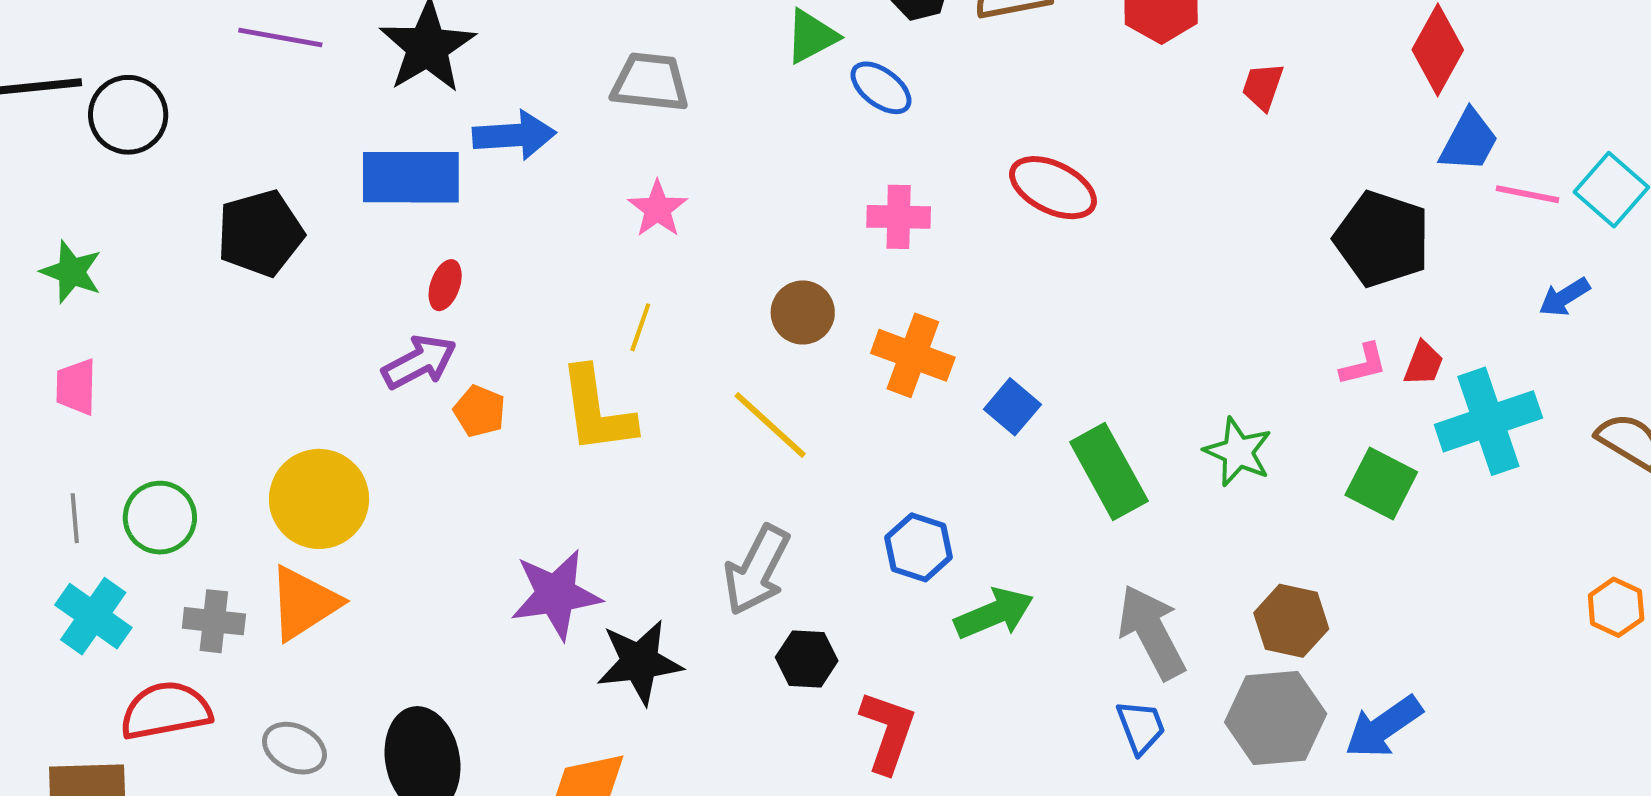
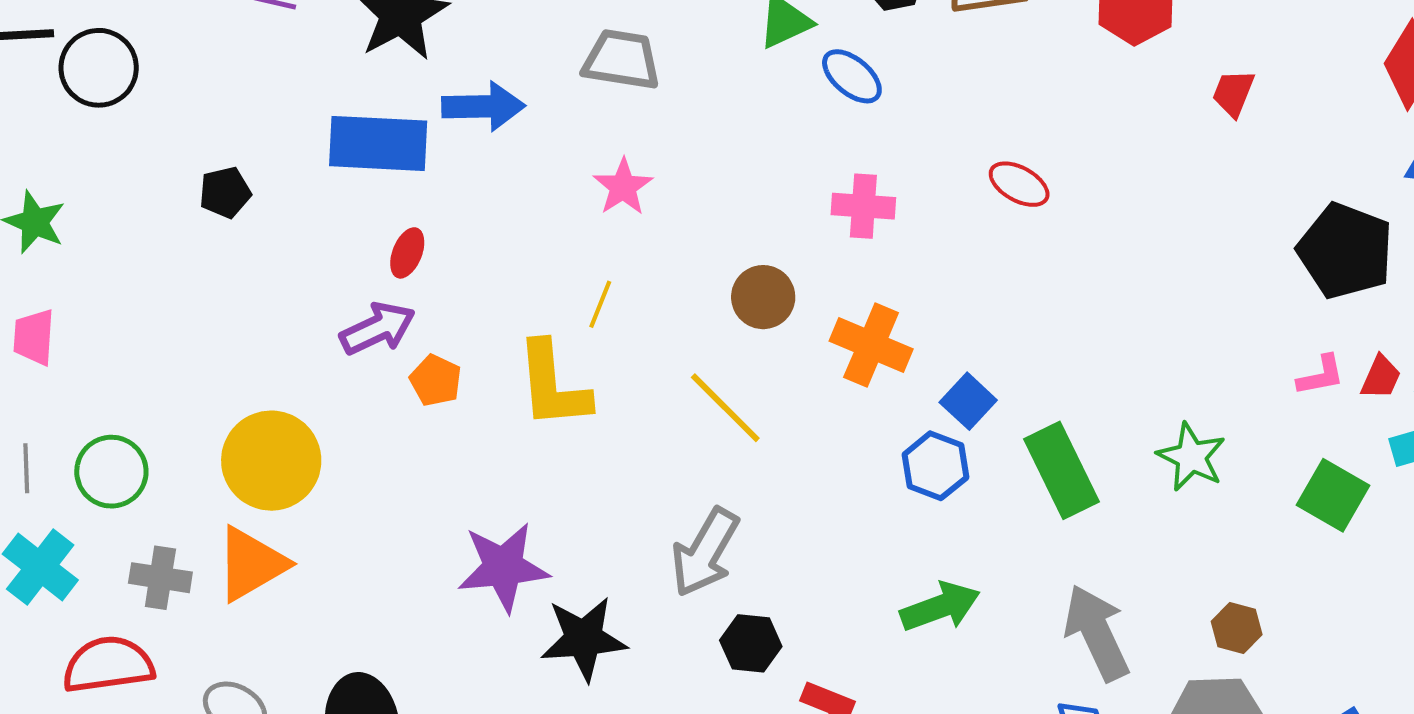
red ellipse: (1053, 188) -> (1019, 184), size x0.7
black pentagon: (260, 233) -> (225, 192), size x0.6
blue hexagon: (919, 547) -> (935, 466), moved
brown hexagon: (1291, 621) -> (1237, 628), size x0.7

